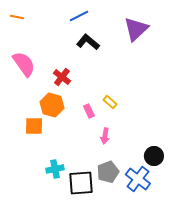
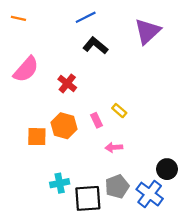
pink semicircle: (24, 64) -> (26, 69), turned 76
orange hexagon: (52, 105) -> (64, 126), moved
pink arrow: (105, 136) -> (114, 147), turned 77

